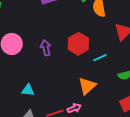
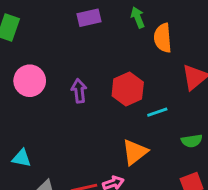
cyan triangle: (28, 90) -> (22, 158), moved

